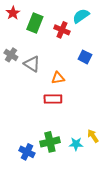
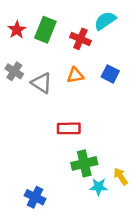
red star: (13, 13) -> (17, 30), moved
orange triangle: (58, 78) -> (75, 75), moved
green cross: (50, 142) -> (84, 163), moved

